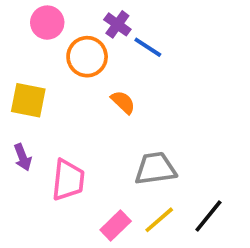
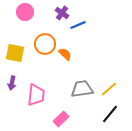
blue line: (148, 47) -> (78, 25), turned -56
orange circle: (87, 57) -> (45, 44), moved
purple arrow: (23, 157) -> (12, 83), turned 32
yellow line: (159, 220) -> (109, 89), moved

